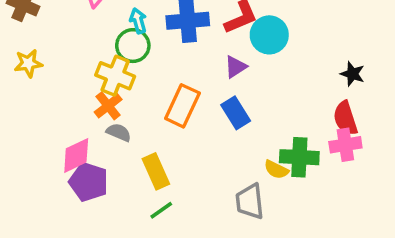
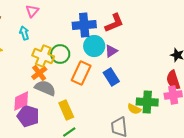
cyan arrow: (138, 21) -> (24, 33), moved
cyan circle: (269, 35) -> (94, 46), moved
green circle: (133, 46) -> (60, 54), moved
gray semicircle: (119, 132) -> (45, 88), size x1.5

